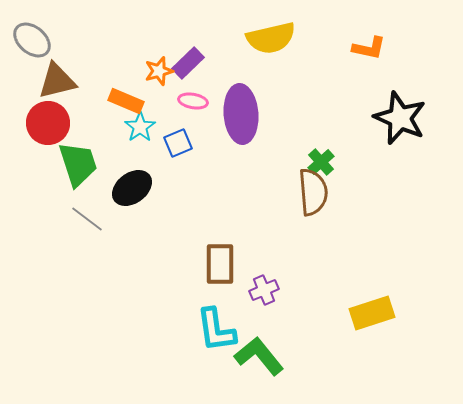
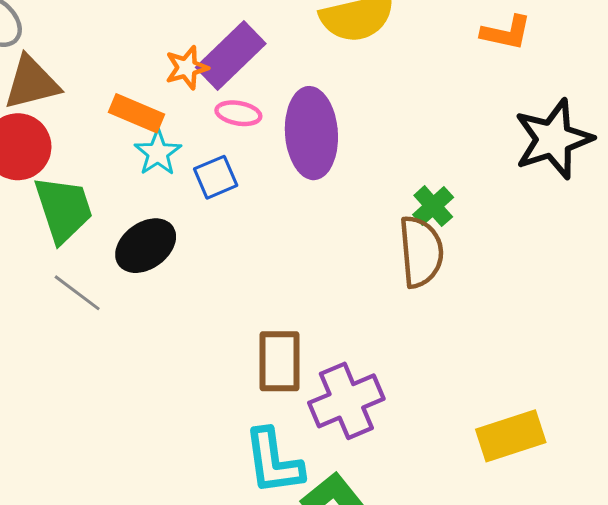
purple rectangle: (188, 63) -> (231, 55), size x1.4
black star: (400, 118) -> (553, 139), turned 30
purple cross: (264, 290) -> (346, 401), size x1.6

